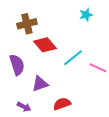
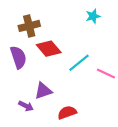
purple semicircle: (17, 65) -> (18, 57), moved
purple arrow: (24, 107) -> (26, 106), moved

